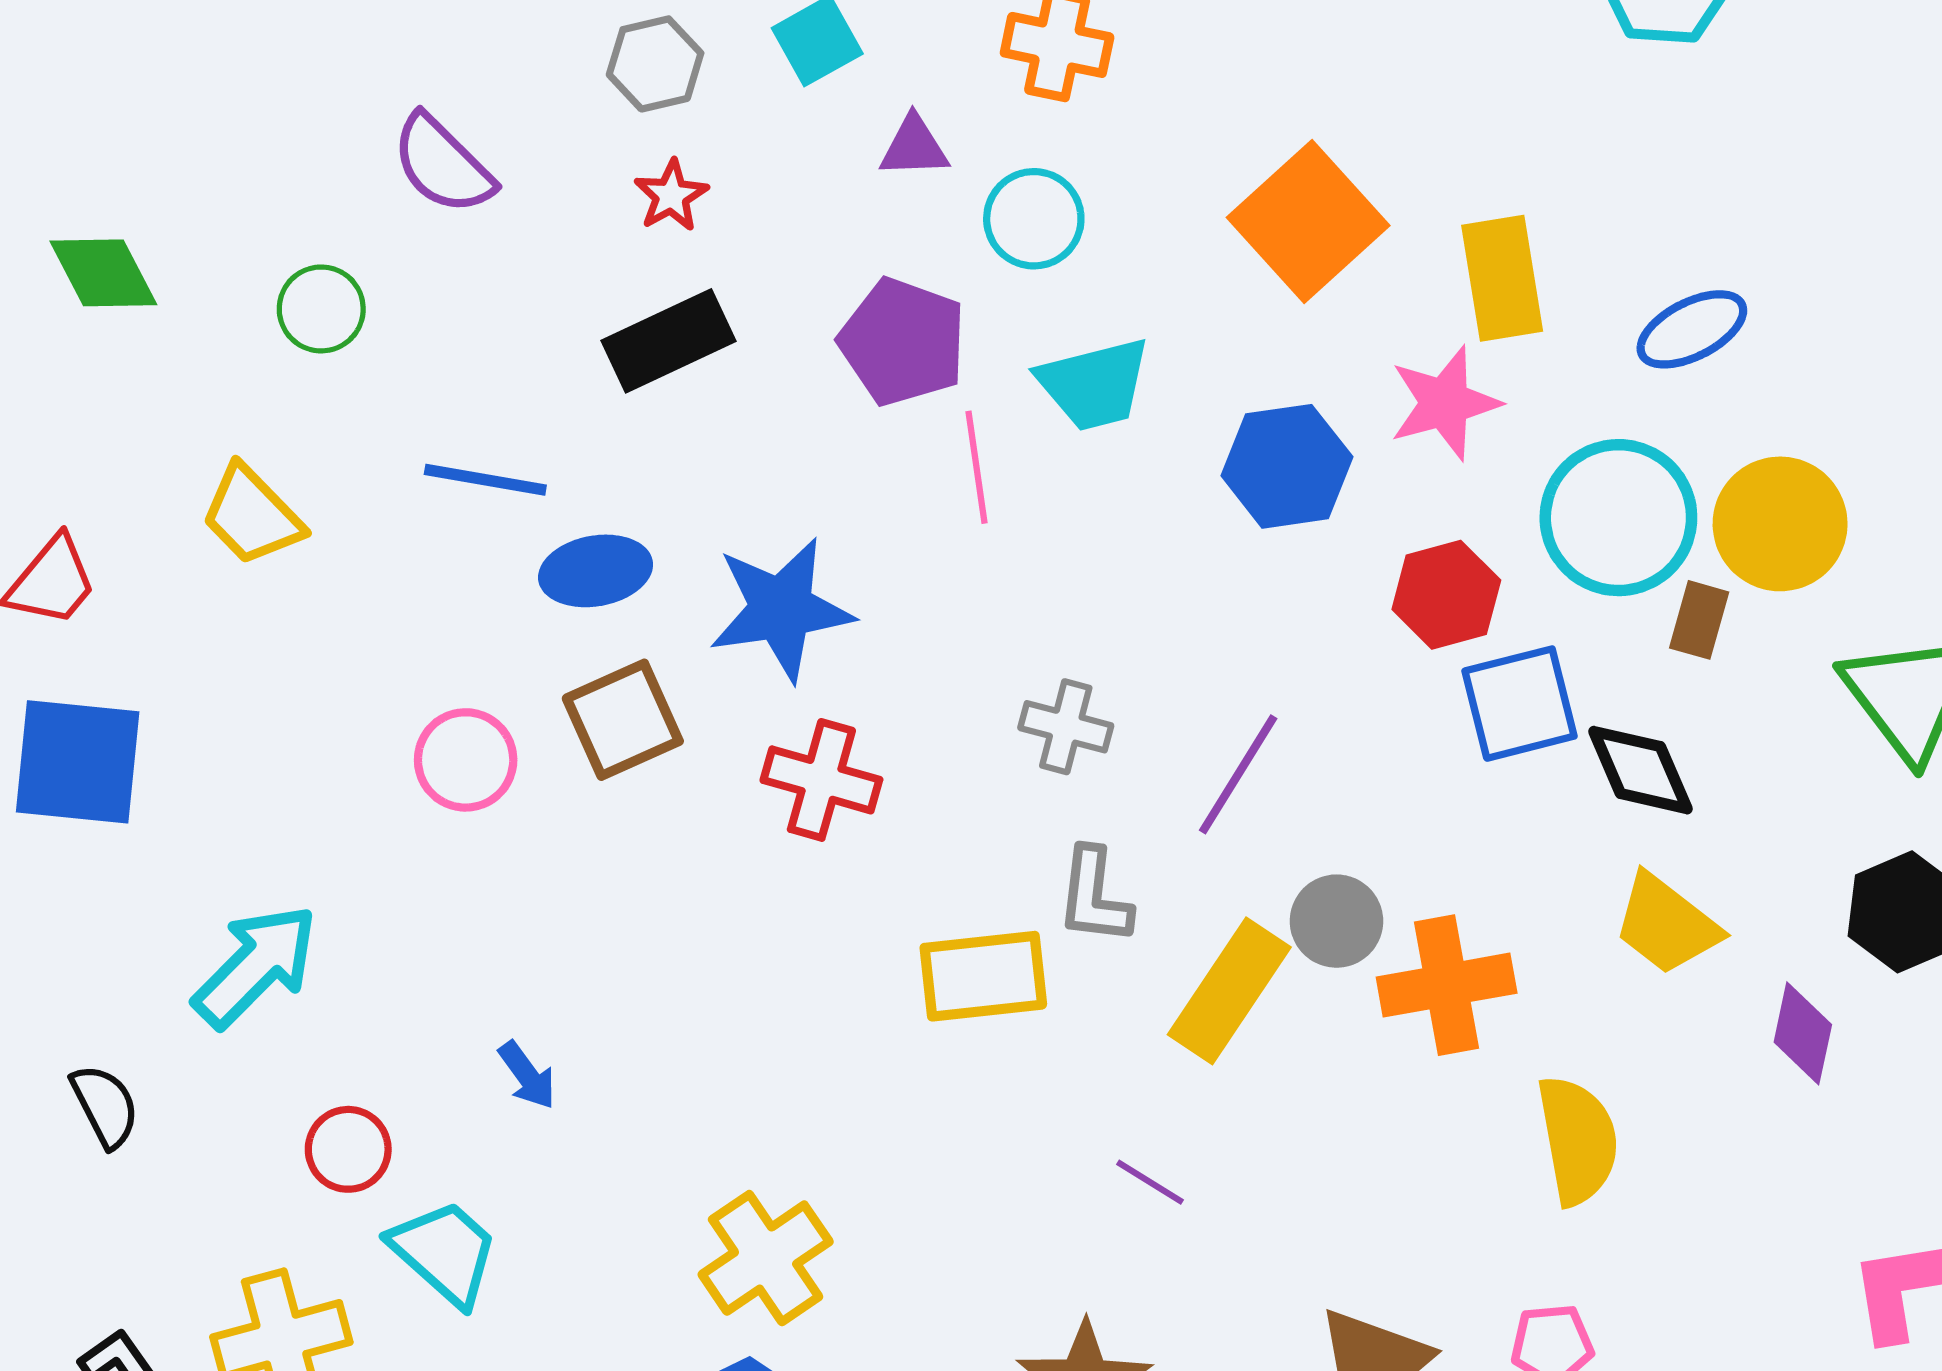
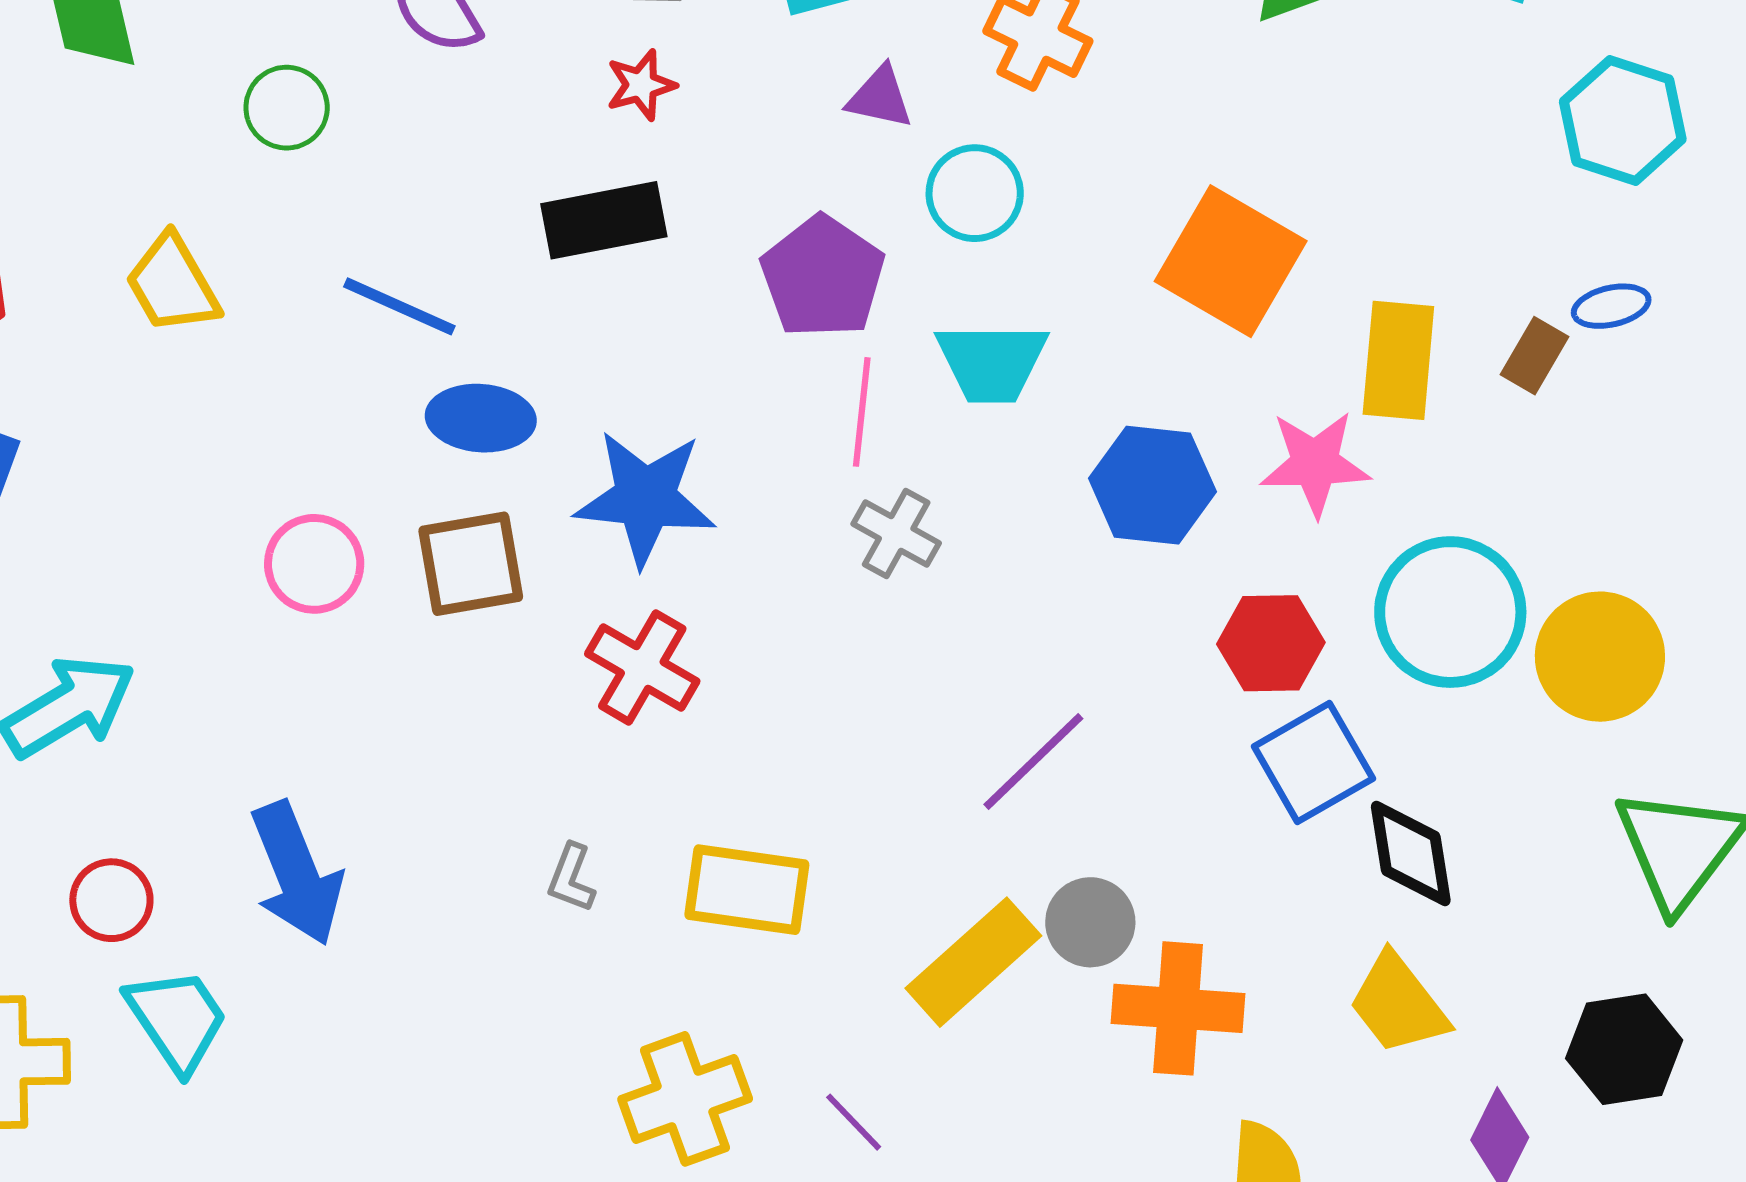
orange square: (1308, 222) -> (1231, 261), turned -32
blue ellipse: (1692, 329) -> (1611, 306), moved, size x0.7
brown rectangle: (1699, 620) -> (1534, 356), moved
blue square: (1520, 704) -> (1313, 762), turned -30
gray cross: (1066, 727) -> (896, 533), moved
gray L-shape: (1094, 896) -> (571, 878), moved, size x0.7
blue arrow: (527, 1075) -> (297, 874), size x2.0
yellow cross: (766, 1258) -> (685, 1099), moved

